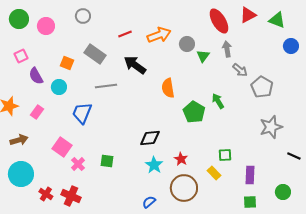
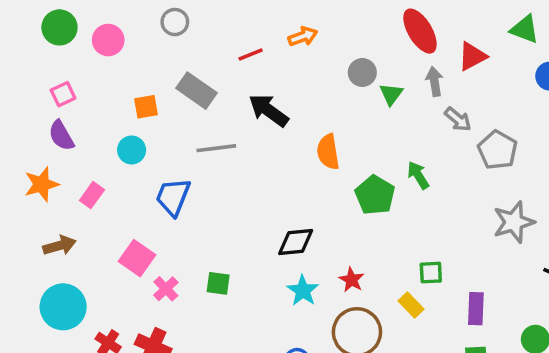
red triangle: (248, 15) -> (472, 56), moved
orange arrow: (159, 35) -> (303, 36), moved, size x0.7
orange square: (67, 63) -> (146, 107), turned -32
purple semicircle: (36, 76) -> (61, 136), moved

